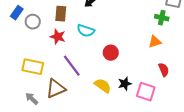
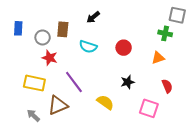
blue rectangle: (17, 13) -> (18, 28), turned -32
gray circle: (33, 22) -> (43, 37), moved
red star: (58, 37) -> (50, 58), moved
red circle: (111, 53) -> (124, 48), moved
black star: (125, 84) -> (128, 82), moved

